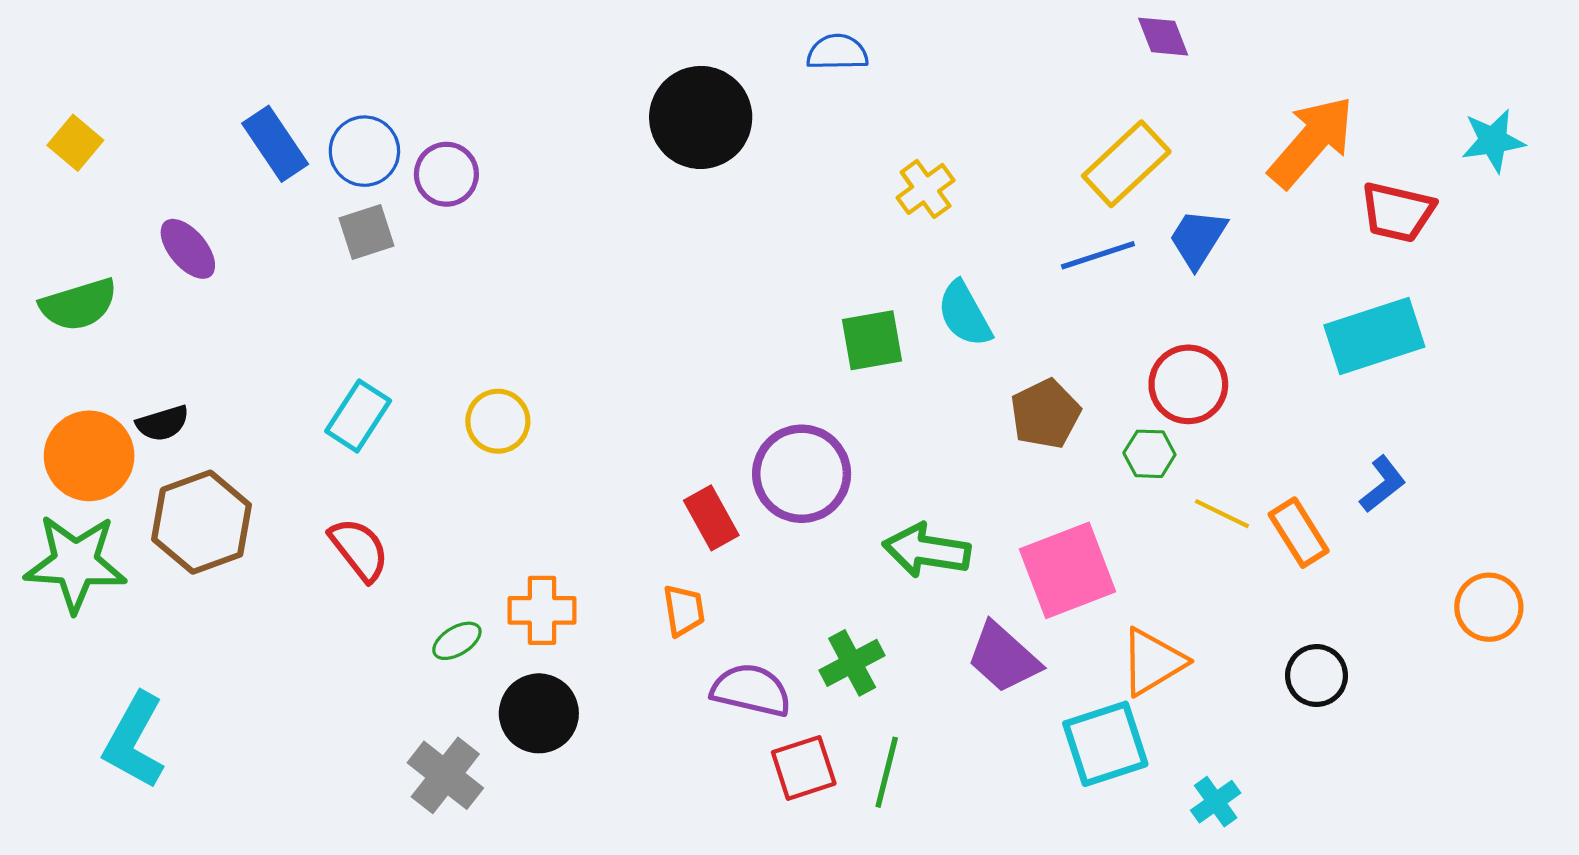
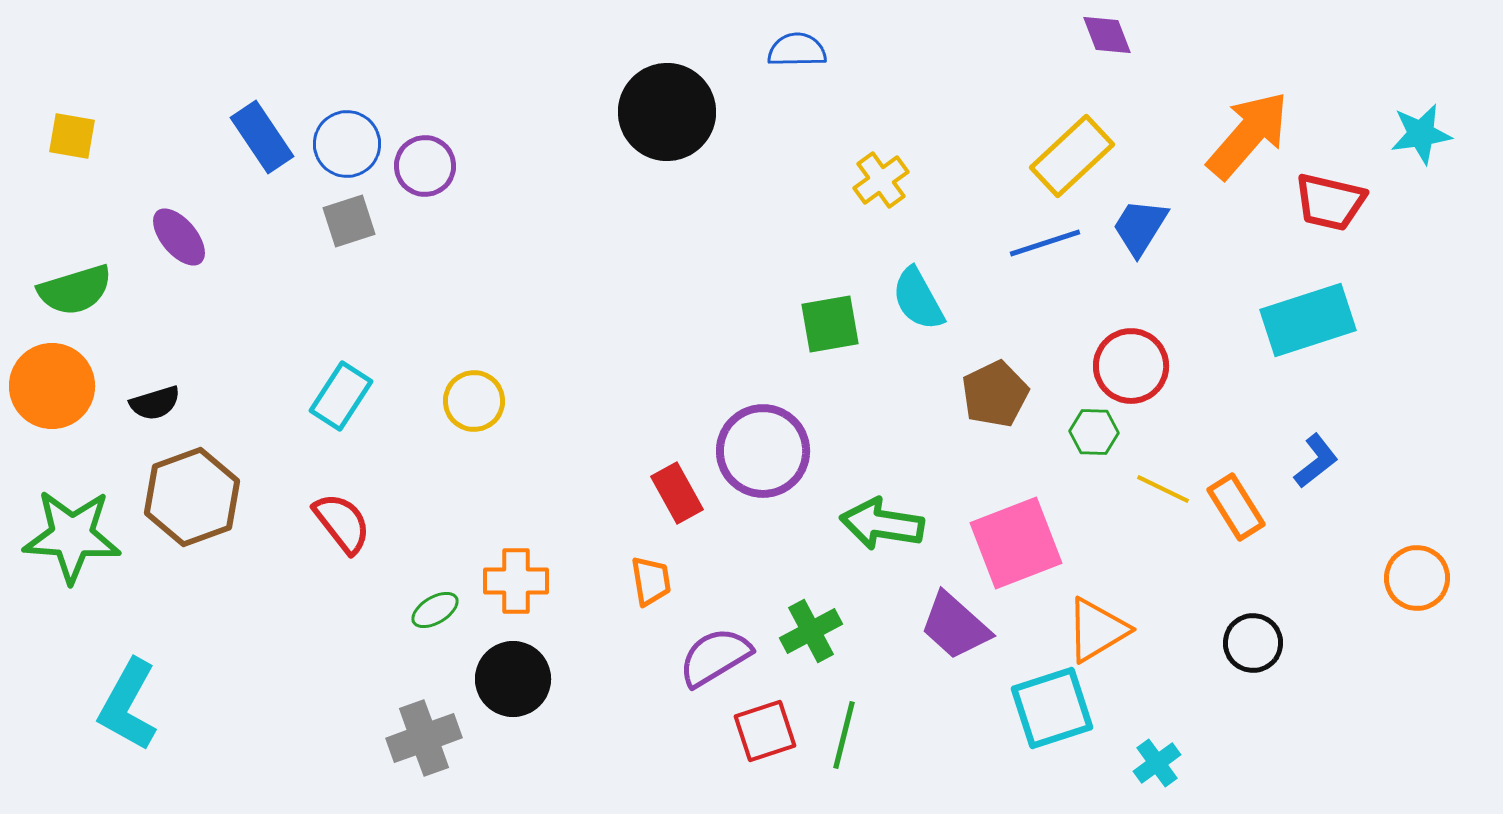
yellow square: (75, 143) -> (72, 136), turned -30
orange circle: (89, 456) -> (52, 386), moved
purple semicircle: (751, 690) -> (715, 657), turned -44
gray cross: (445, 775) -> (424, 738), turned 32

